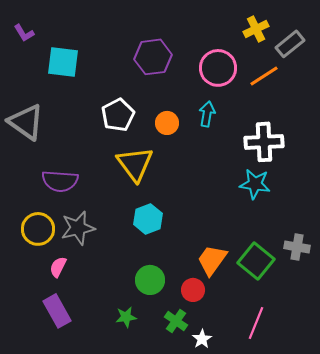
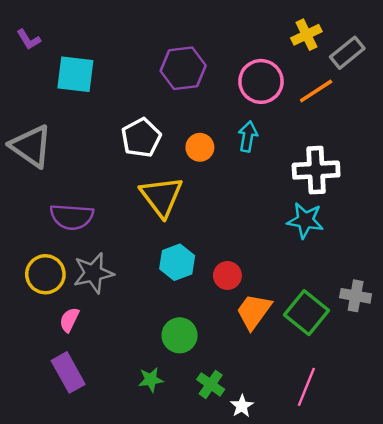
red circle: (193, 290) -> (227, 275), moved

